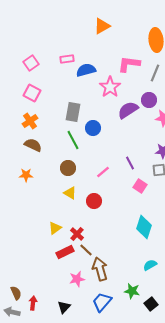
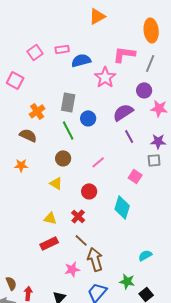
pink square: (31, 63) -> (35, 52), moved
pink square: (32, 93) -> (15, 80), moved
purple semicircle: (128, 110) -> (123, 112), moved
orange cross: (30, 121) -> (37, 111), moved
purple line: (130, 163) -> (129, 136), moved
yellow triangle: (70, 193) -> (56, 183), moved
cyan diamond: (144, 227) -> (122, 207), moved
yellow triangle: (55, 228) -> (50, 218), turned 48
red cross: (77, 234) -> (78, 216), moved
red rectangle: (65, 252) -> (49, 243), moved

